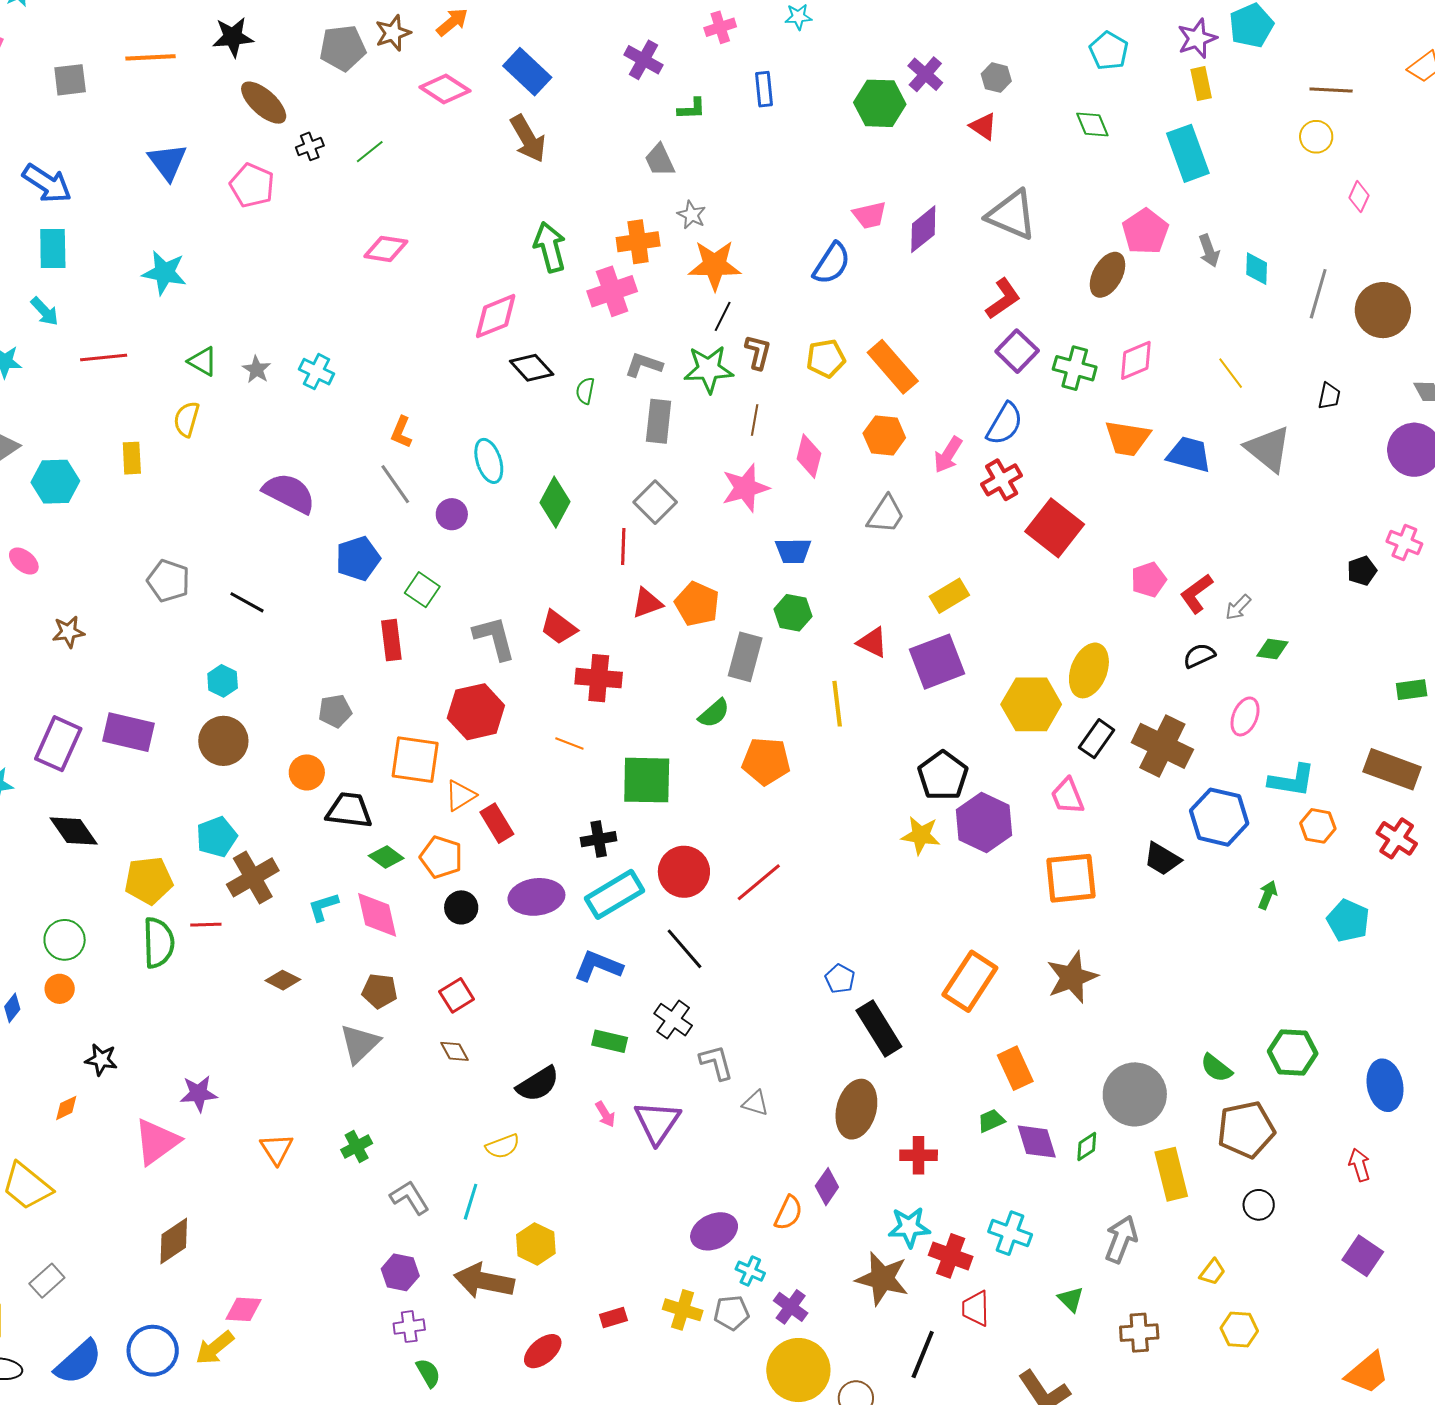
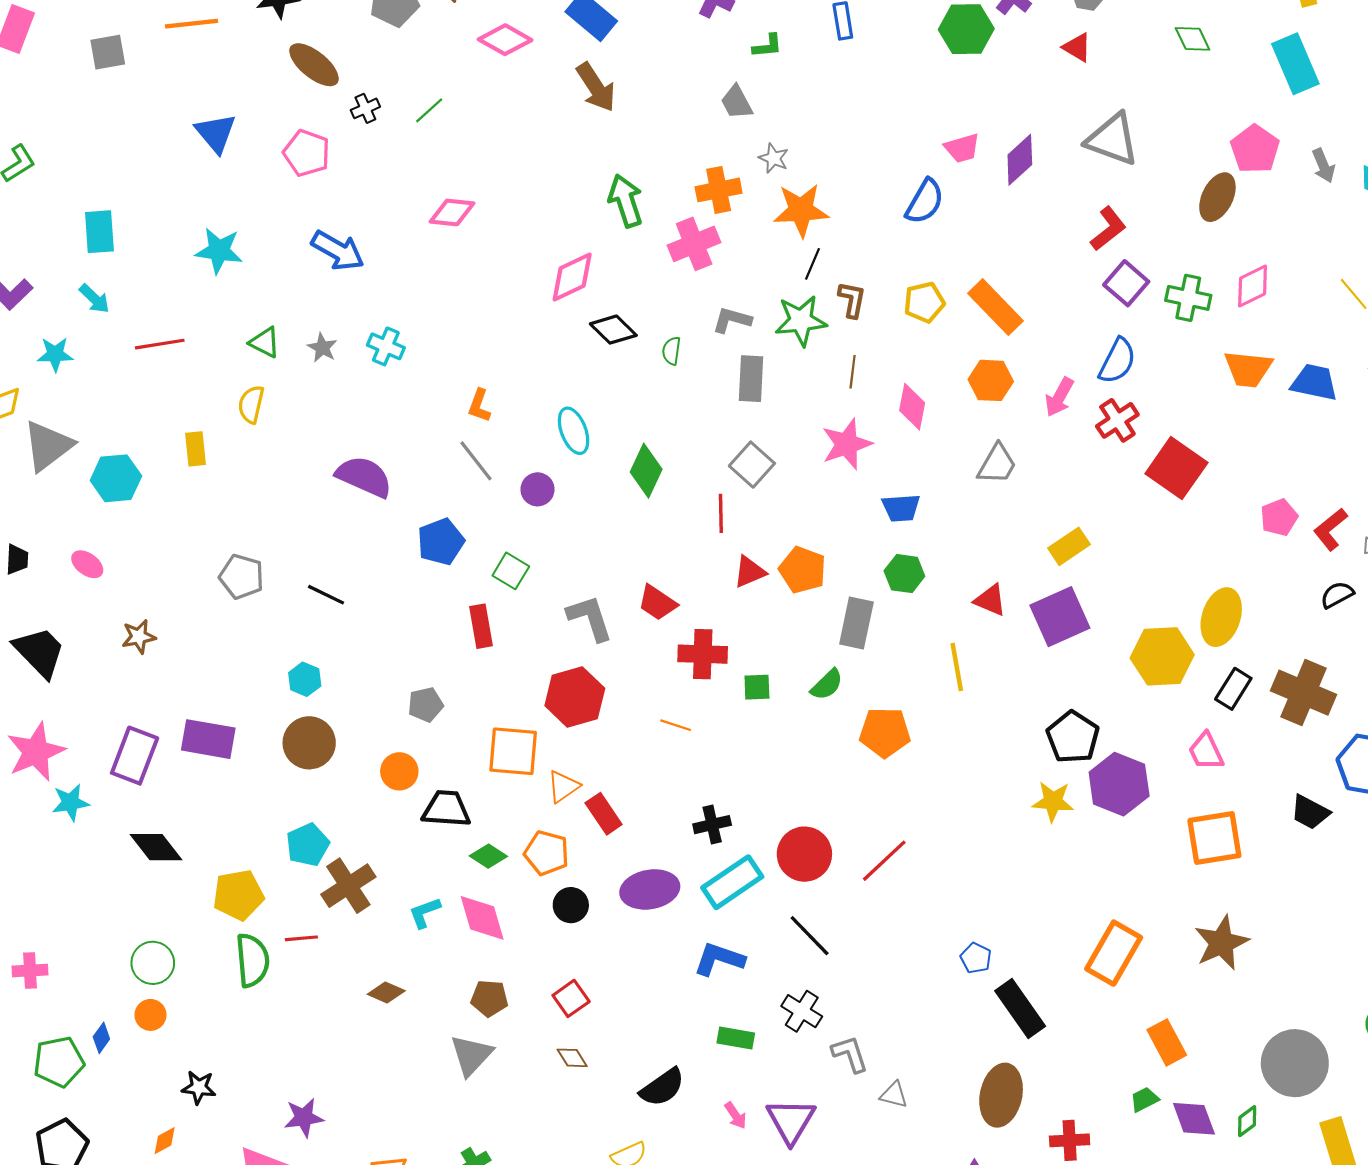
blue arrow: (47, 183) -> (338, 251), moved
green square: (647, 780) -> (757, 687), moved, size x0.5

